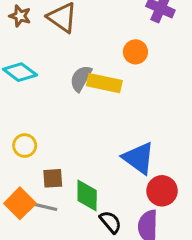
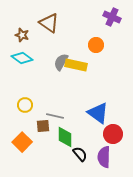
brown star: (20, 16) -> (22, 35), moved
gray line: (43, 206) -> (55, 116), moved

